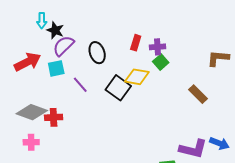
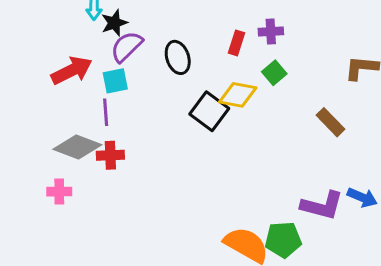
black star: (55, 30) -> (114, 23), turned 30
purple cross: (158, 47) -> (271, 31), moved
purple line: (80, 85) -> (106, 112), moved, turned 36
pink cross: (31, 142) -> (59, 192), moved

